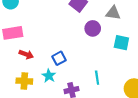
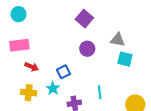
gray triangle: (113, 13) -> (118, 40), moved
purple circle: (93, 28) -> (87, 49), moved

